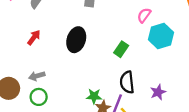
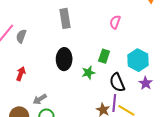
cyan hexagon: (161, 36) -> (138, 60), moved
red arrow: (34, 37) -> (21, 74), moved
green star: (94, 96) -> (88, 73), moved

